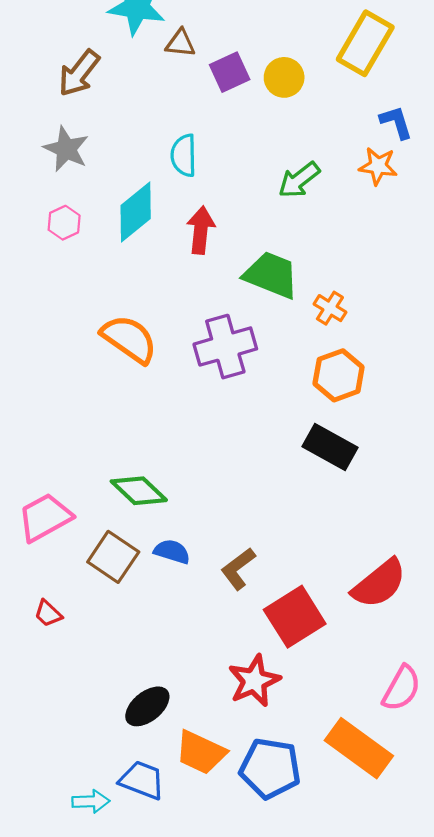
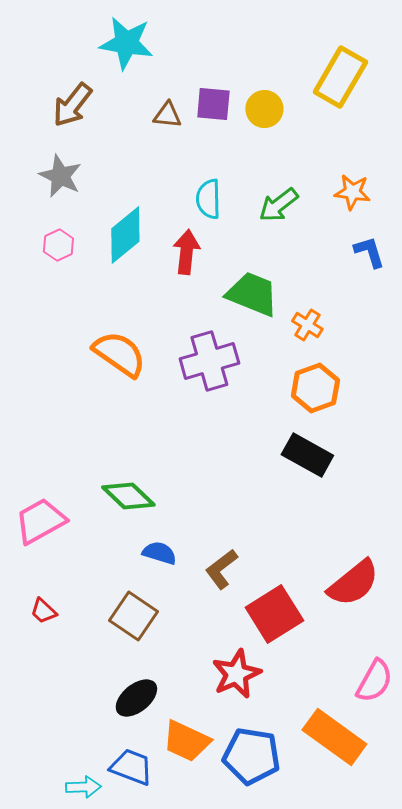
brown triangle: (180, 43) -> (167, 115), moved
purple square: (230, 72) -> (213, 104), turned 30
blue L-shape: (396, 122) -> (369, 252), moved
cyan semicircle: (184, 155) -> (208, 199), moved
brown square: (113, 557) -> (133, 616), moved

